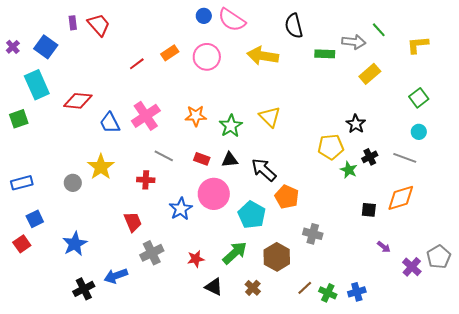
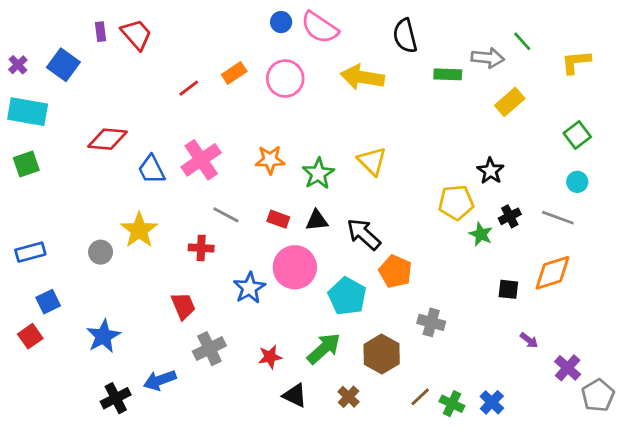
cyan rectangle: (37, 85) -> (28, 112), moved, turned -56
gray pentagon: (439, 257) -> (598, 395), moved
blue cross: (357, 292) -> (492, 402), turned -30

